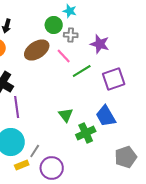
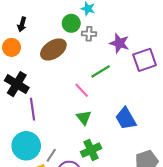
pink line: (64, 56) -> (82, 90), moved
purple square: (114, 79) -> (145, 60), moved
green cross: (86, 133) -> (91, 150), moved

